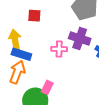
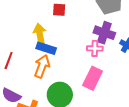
pink cross: (59, 49) -> (95, 48), moved
pink rectangle: (47, 87) -> (93, 78), moved, size x1.6

